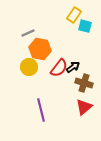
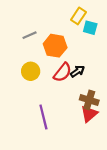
orange hexagon: (40, 49) -> (55, 46), moved
brown cross: (84, 83) -> (89, 100), moved

